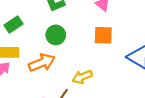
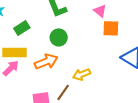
orange square: (103, 35) -> (111, 28), moved

